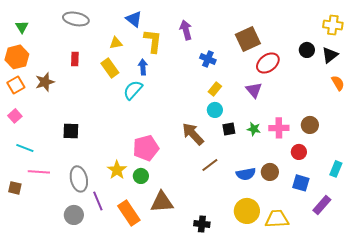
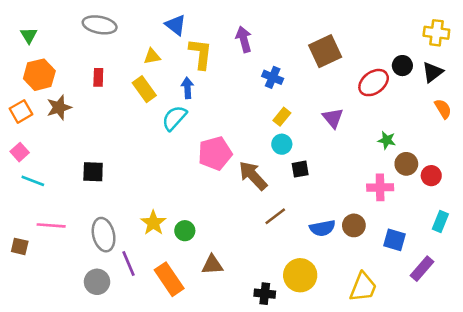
orange hexagon: (17, 57) -> (39, 75), moved
red ellipse: (268, 63) -> (374, 83), moved
pink cross: (279, 128) -> (380, 187), moved
green star: (254, 129) -> (387, 140), moved
cyan line: (25, 148) -> (33, 181), moved
pink pentagon: (146, 148) -> (215, 153), moved
red circle: (299, 152) -> (431, 176), moved
brown triangle: (162, 202) -> (212, 265), size x0.7
yellow circle: (247, 211) -> (300, 275), moved
yellow trapezoid: (277, 219) -> (363, 287), turned 115

